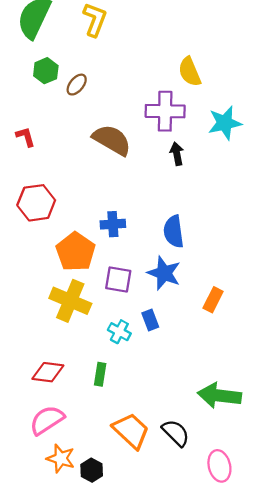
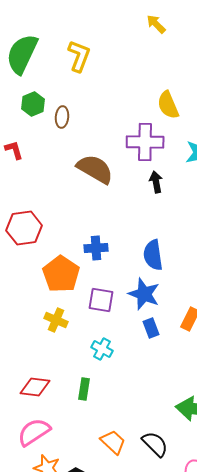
brown ellipse: (77, 85) -> (62, 117), turned -35
red L-shape: (26, 137) -> (14, 150), moved
yellow cross: (70, 301) -> (56, 320), size x0.6
blue rectangle: (150, 320) -> (151, 328), moved
orange trapezoid: (131, 431) -> (113, 442), size x0.7

